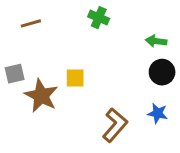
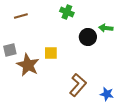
black circle: (162, 72) -> (88, 37), moved
blue star: (158, 113) -> (107, 94), moved

